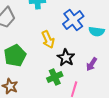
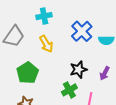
yellow arrow: (48, 40) -> (46, 44), moved
black star: (66, 58) -> (78, 70), turned 30

